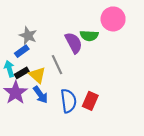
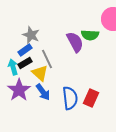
gray line: (57, 65) -> (47, 59), moved
black rectangle: (22, 73) -> (25, 63), moved

